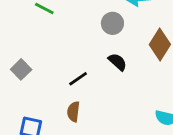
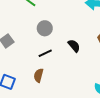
gray circle: (112, 23) -> (45, 28), moved

